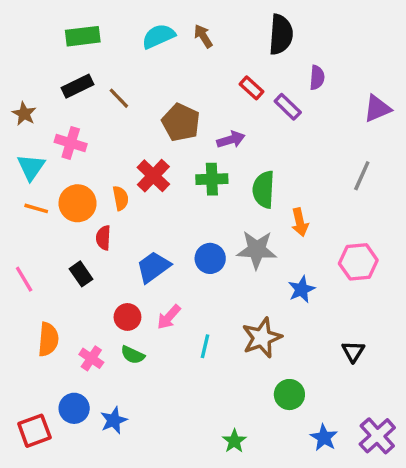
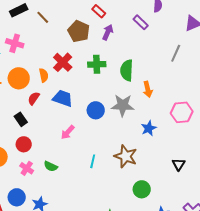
red rectangle: (252, 88) -> (99, 11), moved
purple arrow: (231, 140) -> (108, 32), moved, turned -49
gray line: (362, 176) -> (176, 53), moved
red semicircle: (103, 238) -> (34, 98), turned 32
blue trapezoid: (153, 267) -> (63, 98), moved, turned 55
red circle: (127, 317) -> (24, 144), moved
pink arrow: (169, 317) -> (68, 132), moved
brown star: (262, 338) -> (126, 156), turned -30

